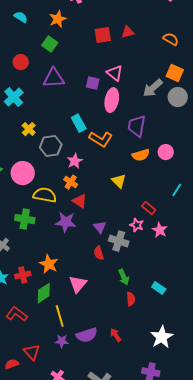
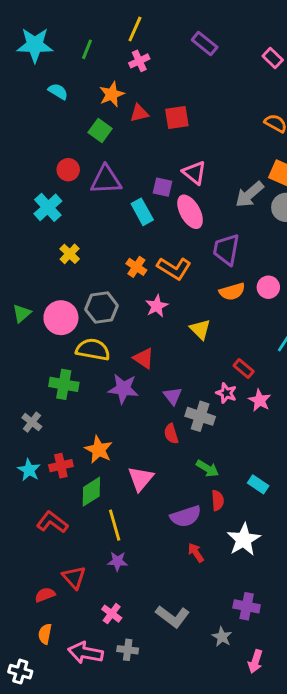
red triangle: (128, 32) -> (139, 113), moved
red circle: (21, 62) -> (68, 170), moved
pink ellipse: (112, 100) -> (190, 212), turned -40
cyan rectangle: (79, 123) -> (142, 212), moved
gray hexagon: (51, 146) -> (102, 308), moved
pink star: (75, 161) -> (157, 306), moved
orange cross: (71, 182) -> (136, 267), moved
green arrow: (124, 277) -> (207, 469), turned -35
purple semicircle: (87, 335) -> (186, 516), moved
white star: (162, 337) -> (244, 540), moved

